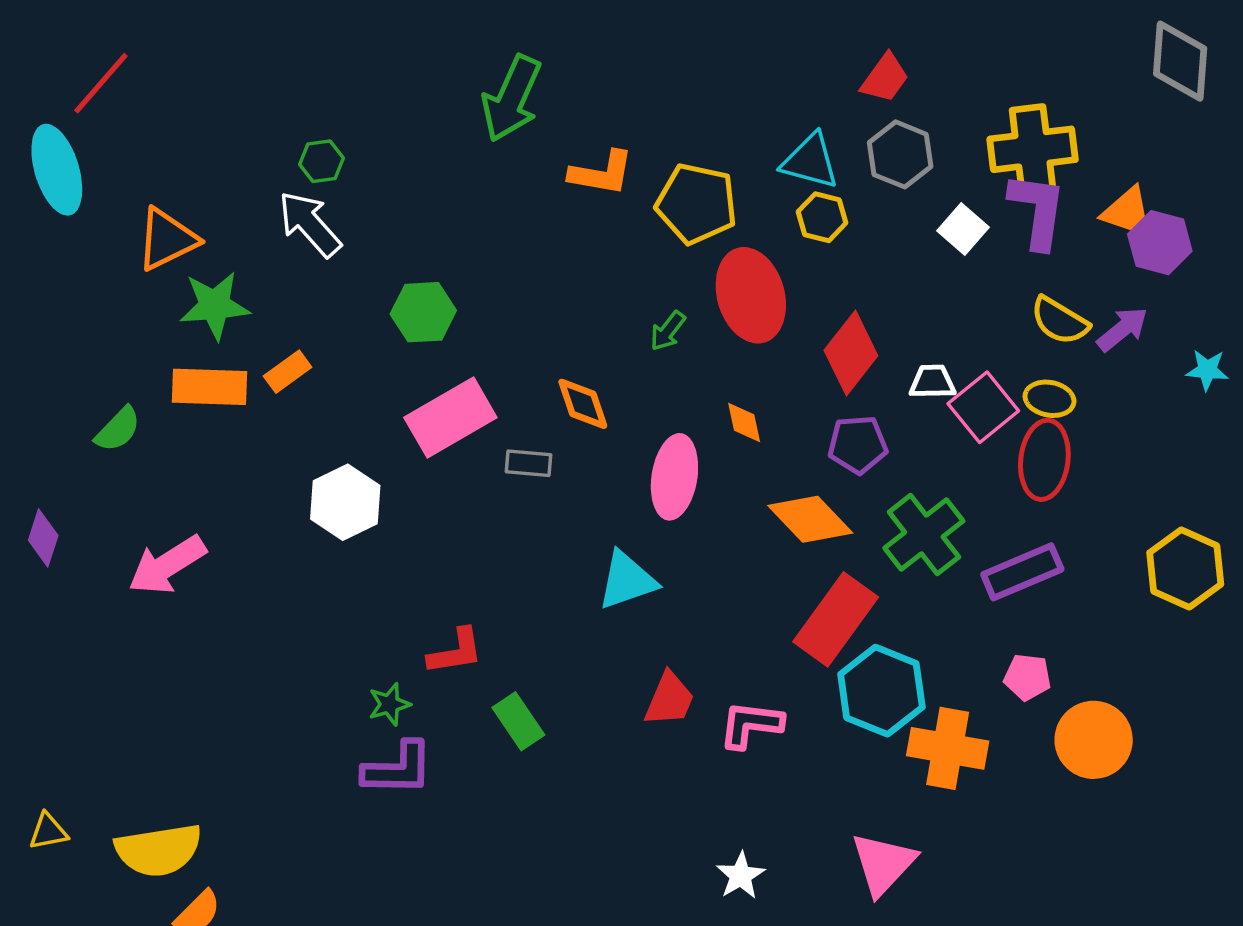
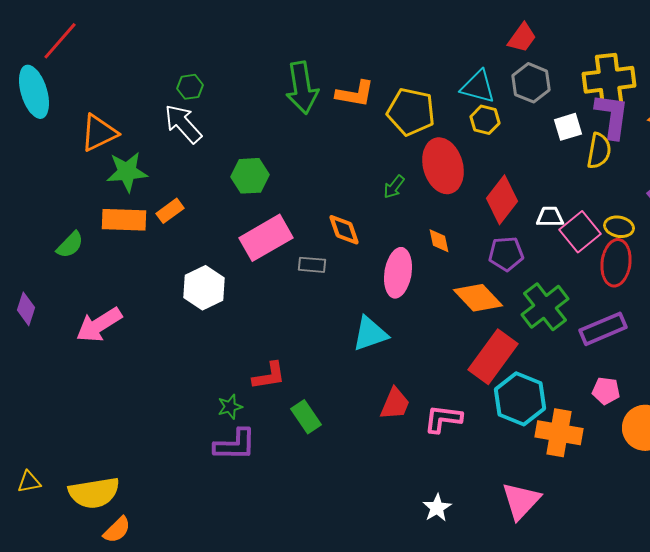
green arrow: (512, 98) -> (302, 88), moved, turned -33
white square: (963, 229) -> (568, 127), turned 32
yellow semicircle: (1060, 321) -> (599, 151), moved, turned -111

